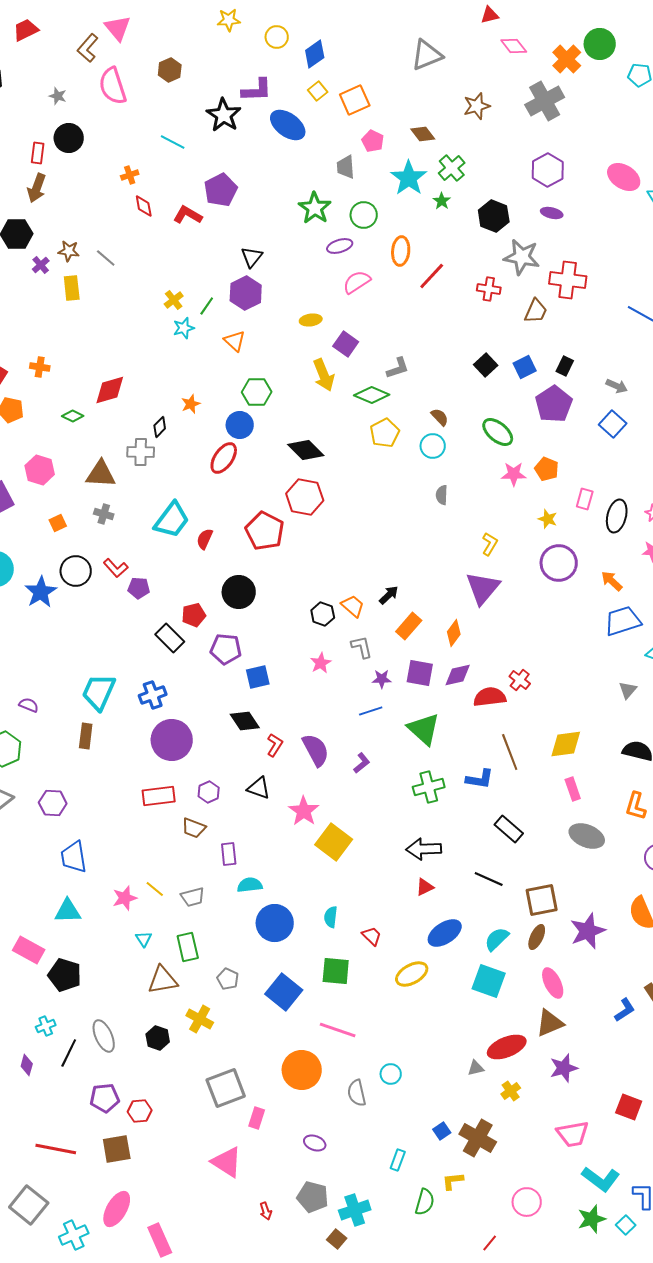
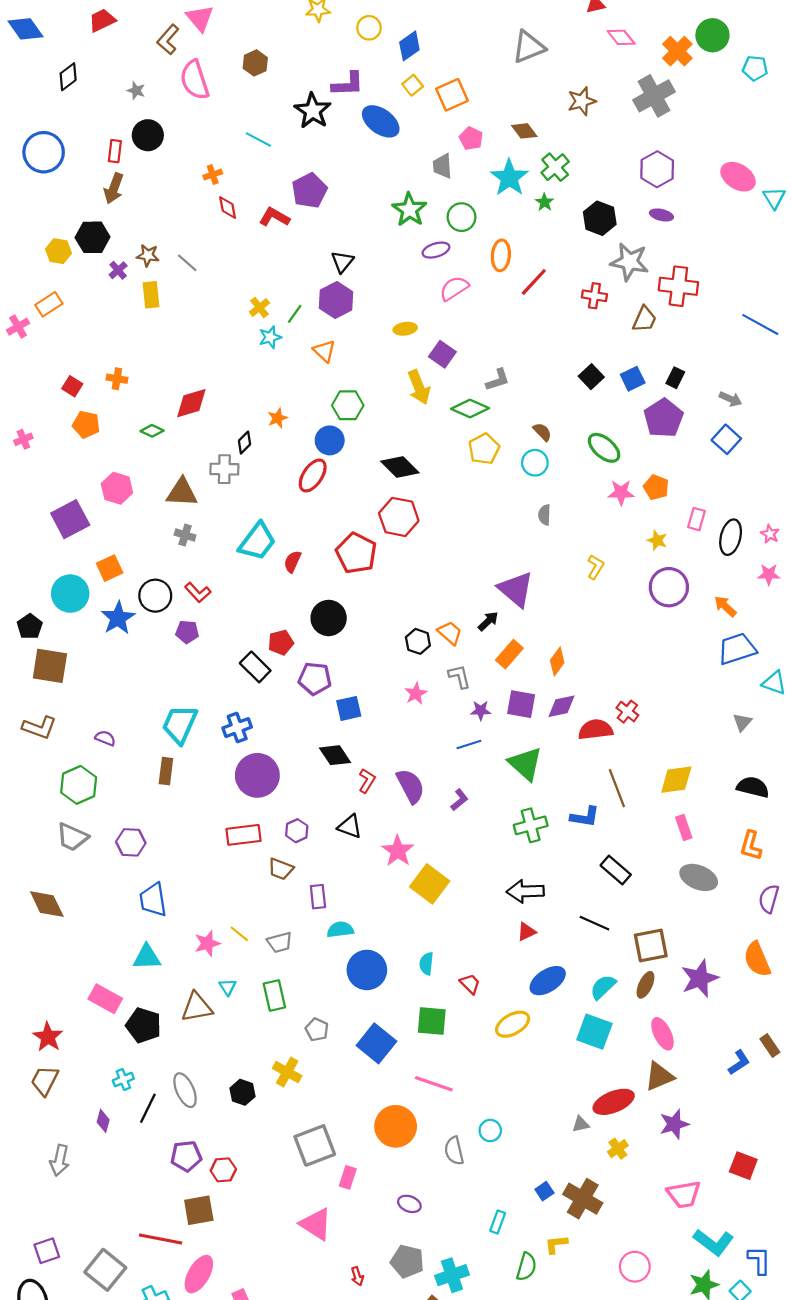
orange square: (58, 523) -> (110, 568), moved, size x1.4
purple pentagon: (139, 588) -> (187, 632), moved
purple triangle: (483, 588) -> (516, 589), moved, turned -30
brown triangle: (163, 980) -> (197, 1007), moved
red line: (56, 1149) -> (161, 1239), moved

